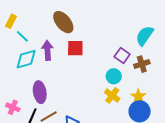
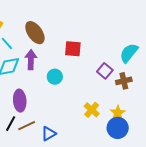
brown ellipse: (63, 22) -> (35, 33), moved
red square: (75, 48) -> (73, 49), moved
cyan circle: (114, 76) -> (55, 77), moved

